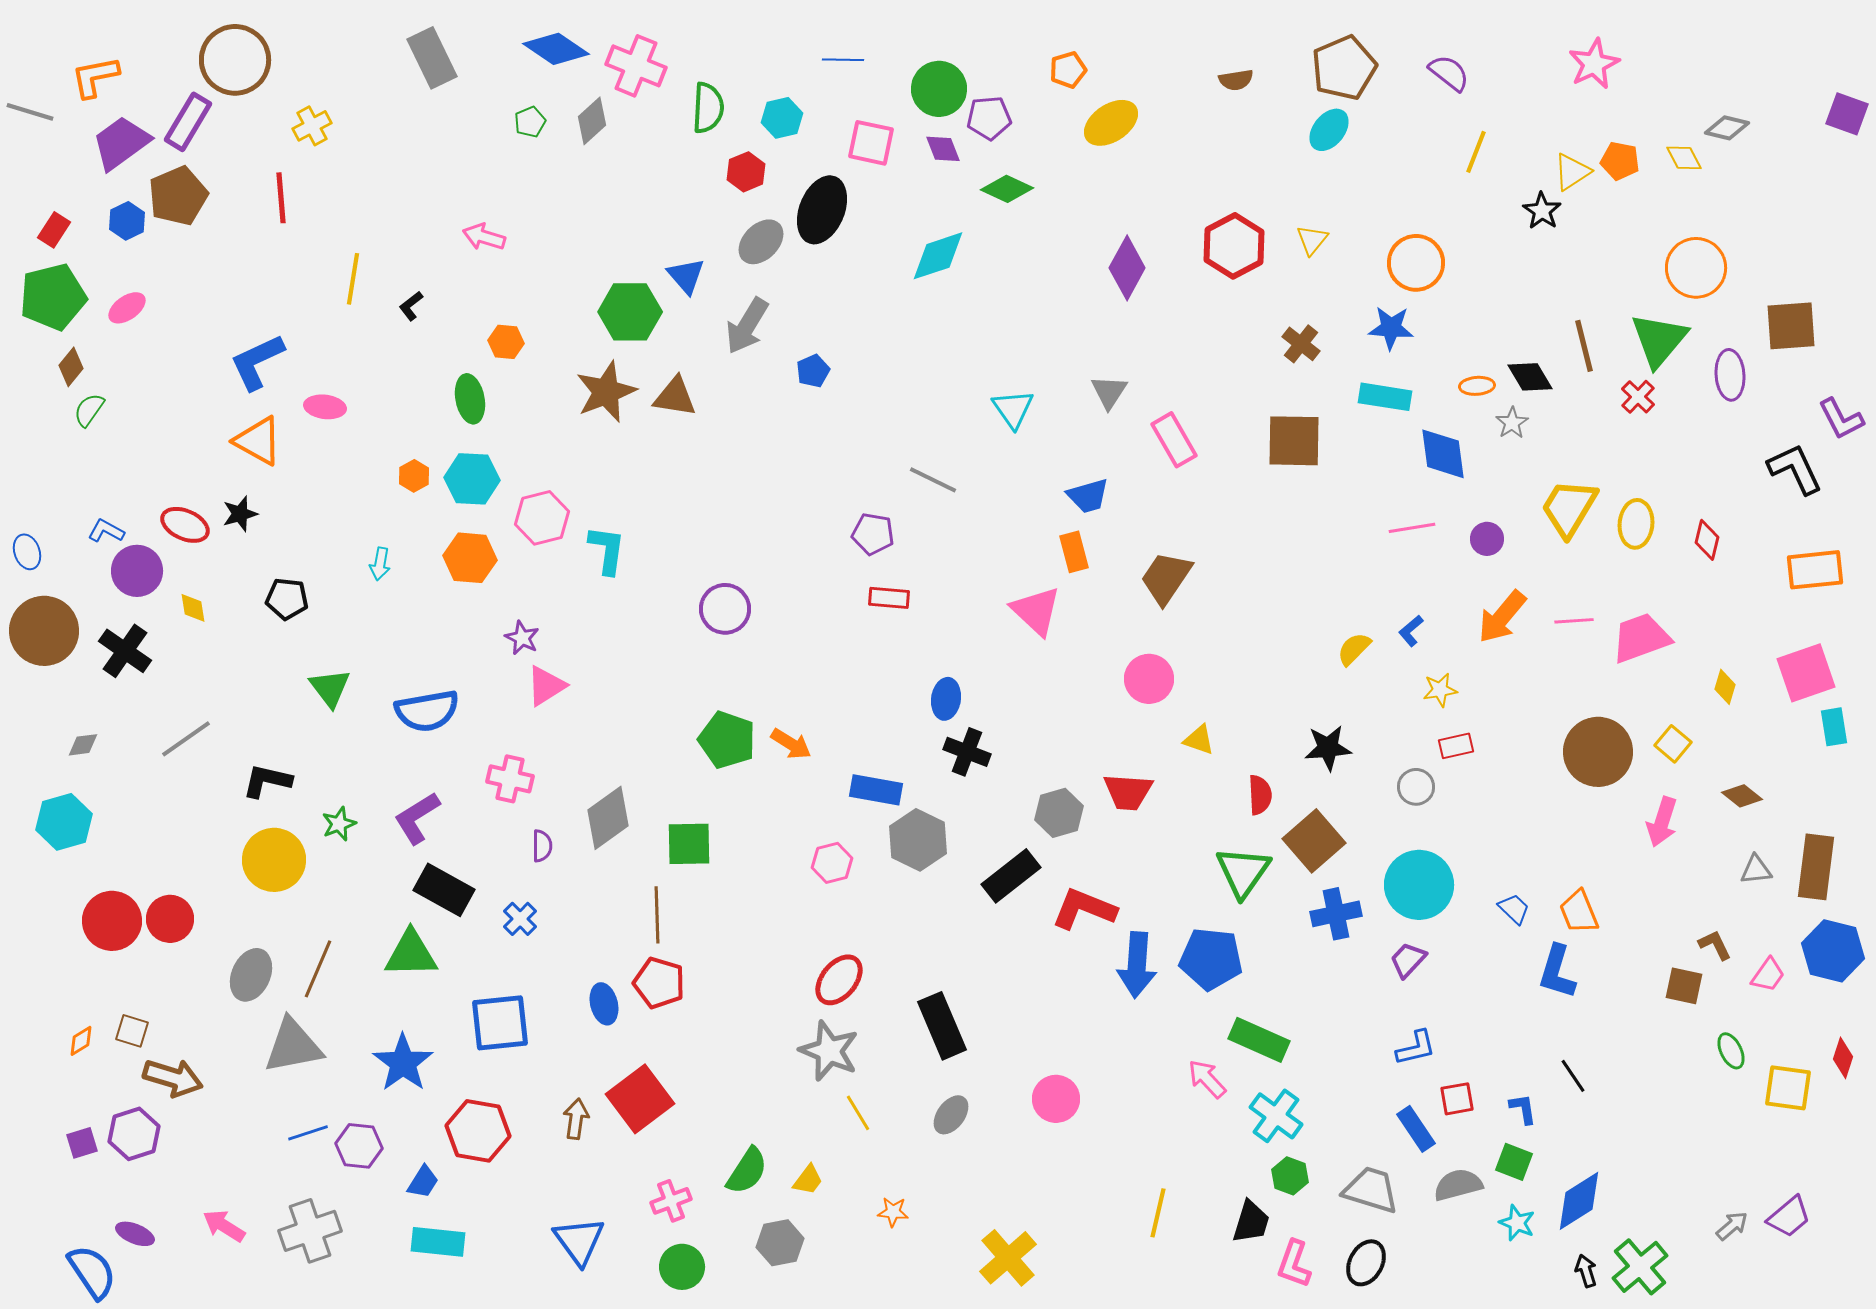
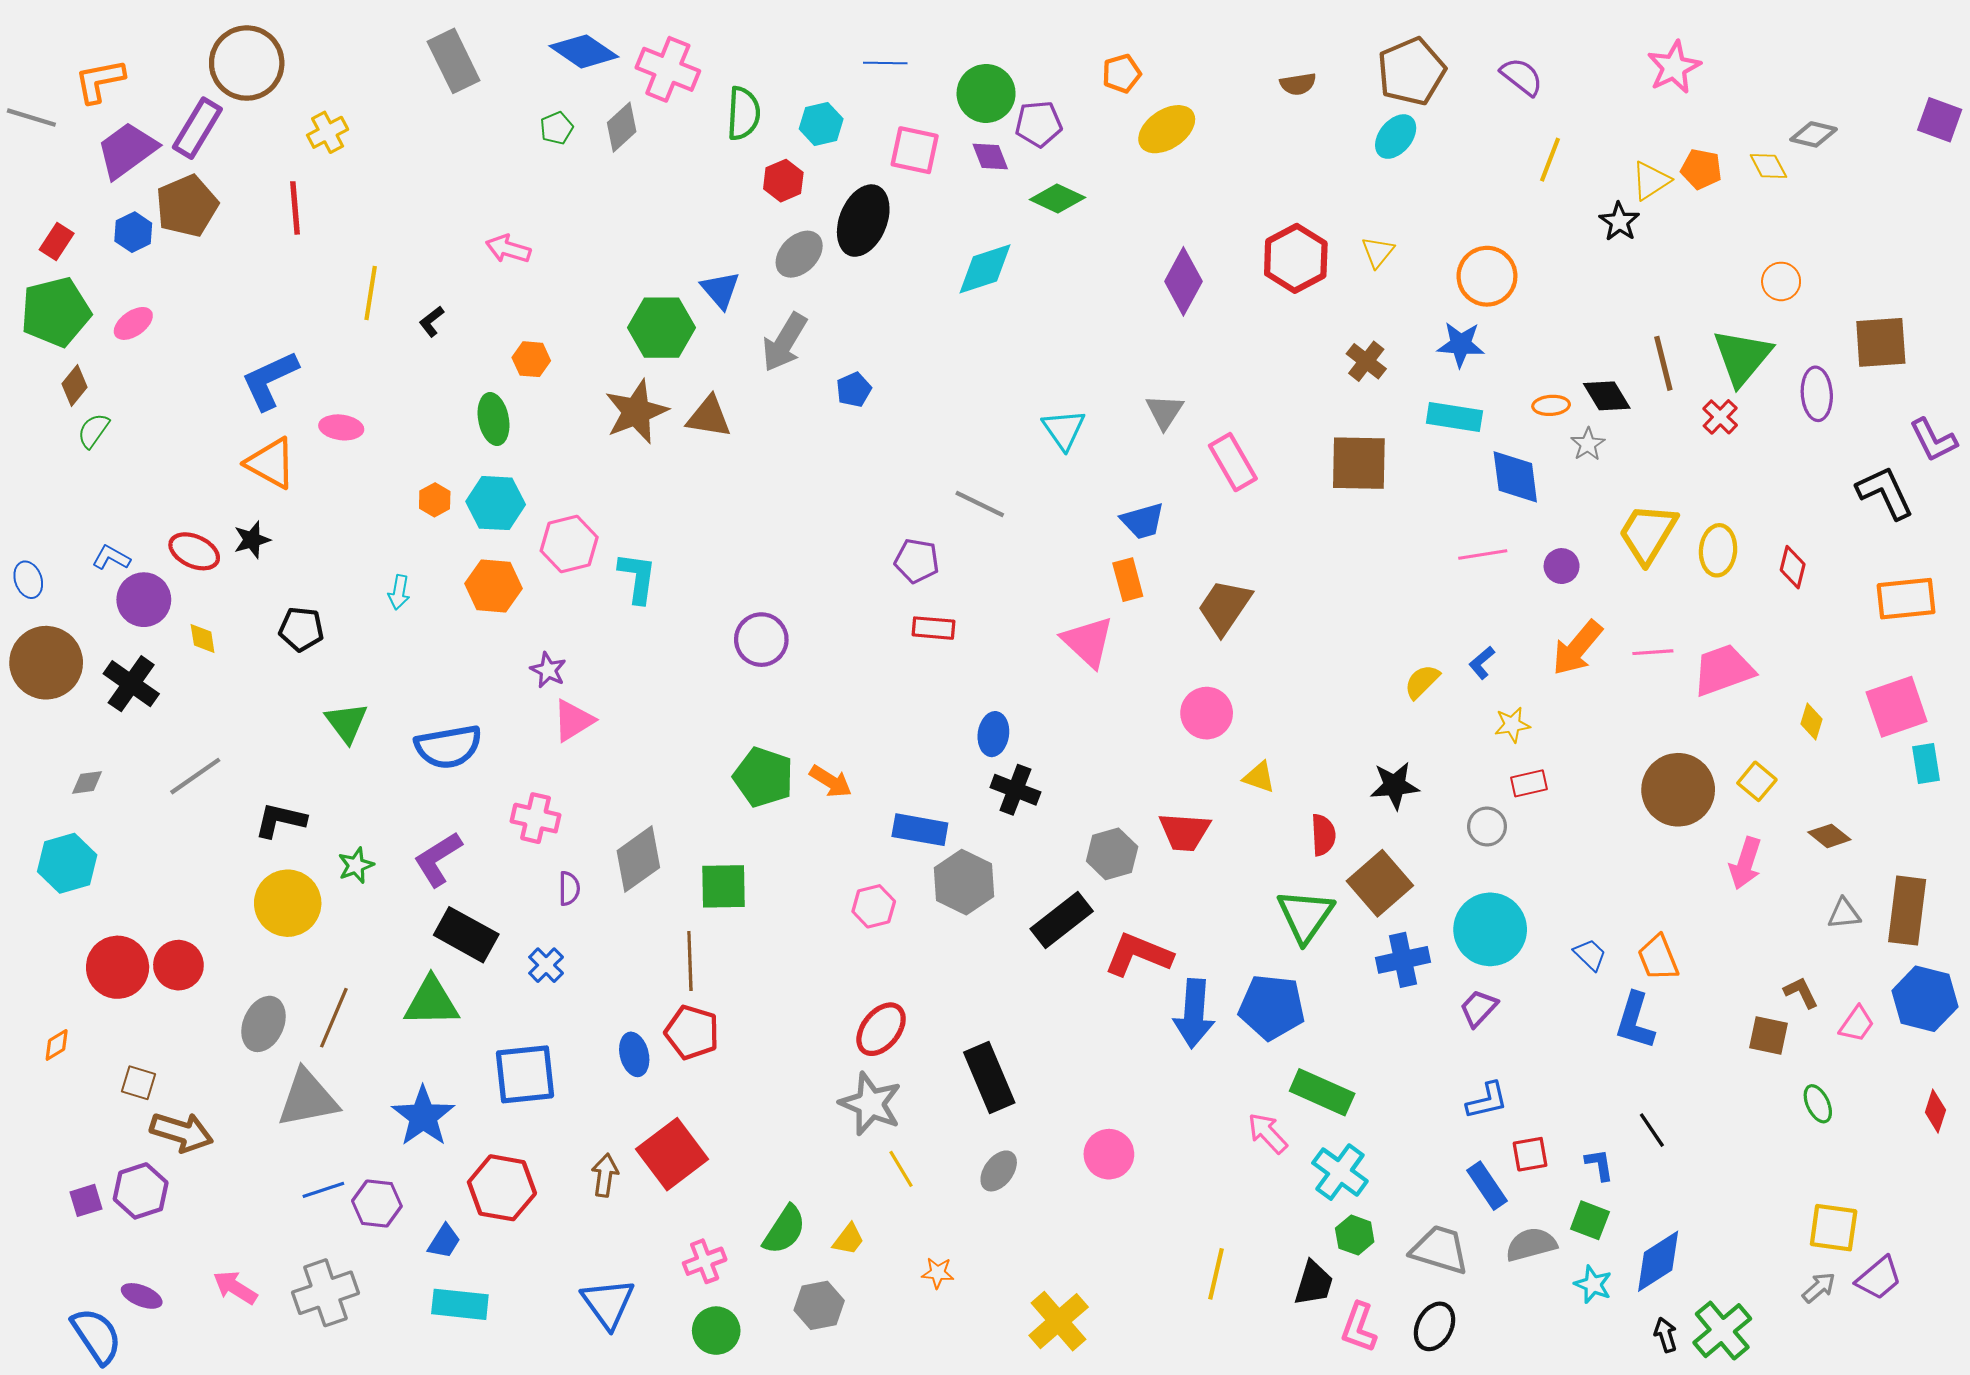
orange circle: (1696, 268) -> (1781, 281), size x0.6
orange diamond: (81, 1041) -> (57, 1045), moved
yellow square: (1788, 1088) -> (1834, 1228), moved

